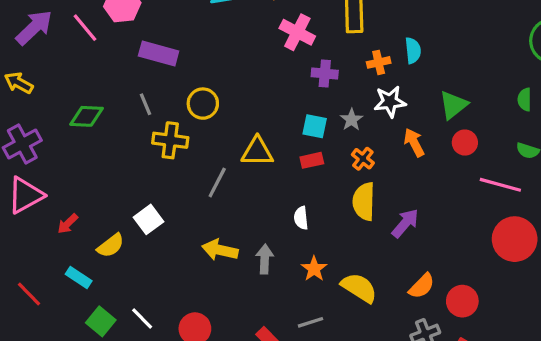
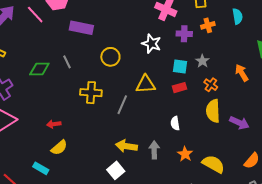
orange cross: (379, 62) -> (208, 25), moved
white star: (390, 102) -> (151, 44), moved, turned 30
gray line: (145, 104) -> (67, 62), moved
yellow cross: (170, 140) -> (91, 93), moved
white square: (148, 219) -> (116, 170), moved
purple arrow: (405, 223) -> (239, 123), turned 78
red arrow: (68, 224) -> (54, 124), moved, turned 40

